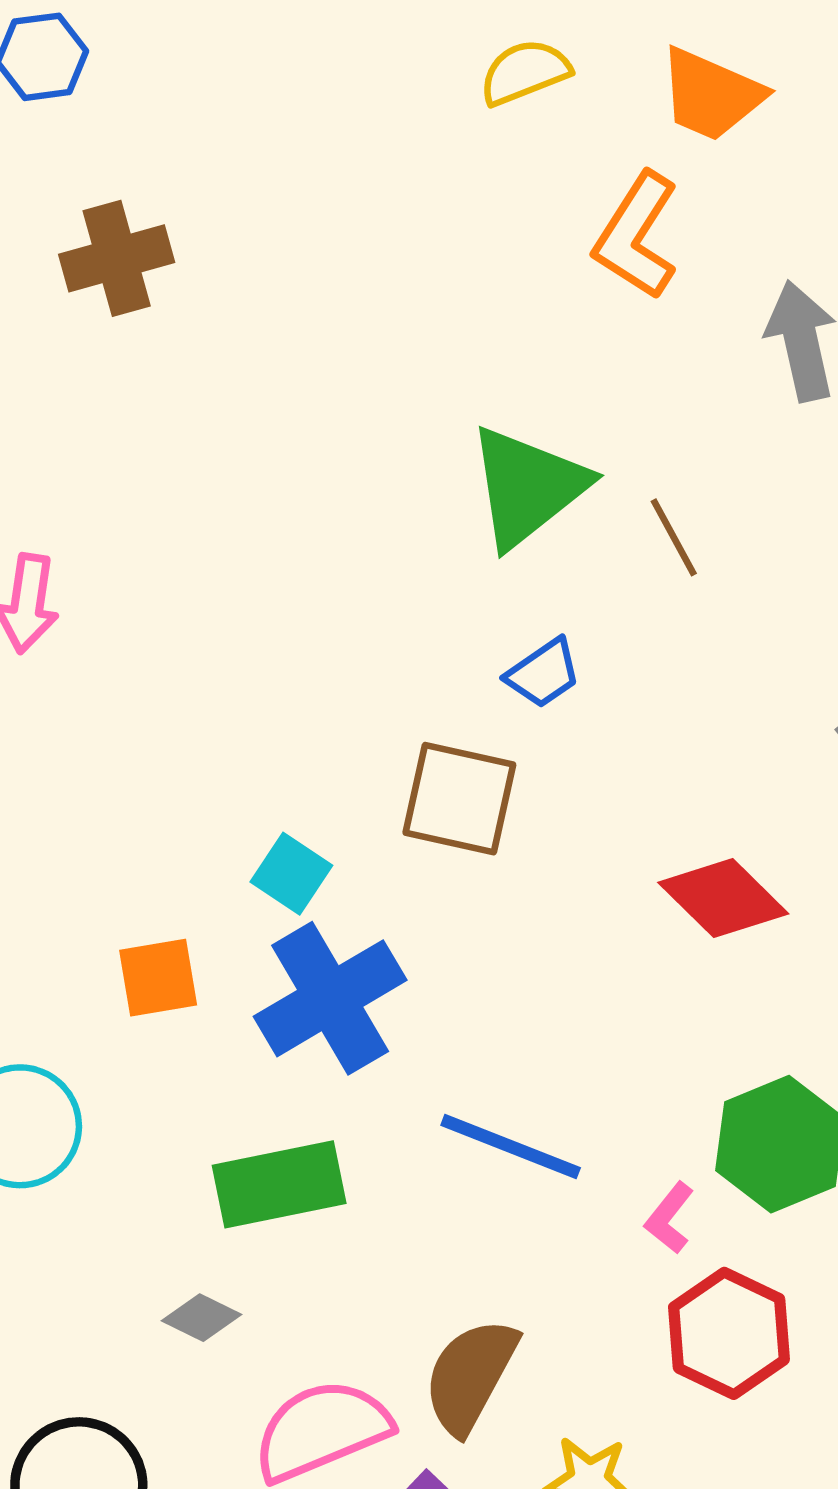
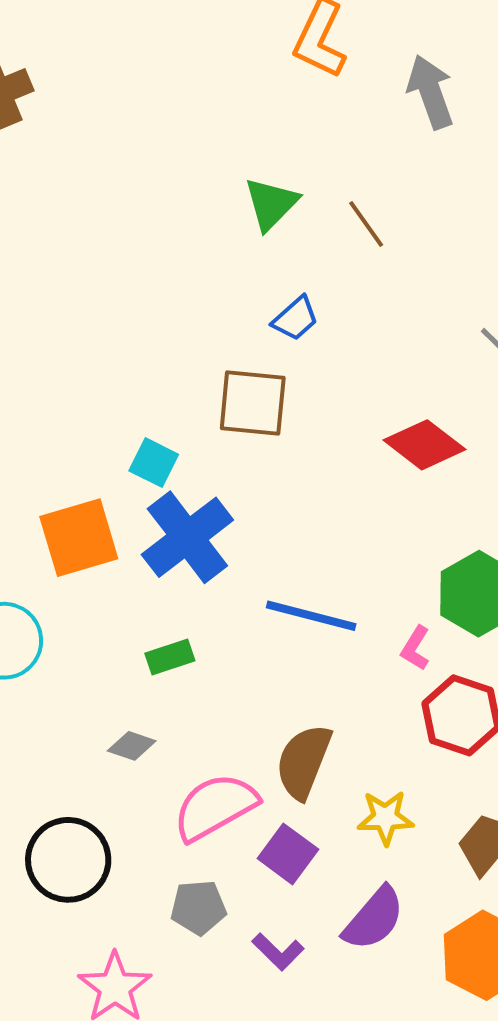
green triangle: (528, 487) -> (271, 204), size x0.7
orange square: (158, 978) -> (79, 538), size x1.5
green rectangle: (279, 1184) -> (170, 657), size x0.6

